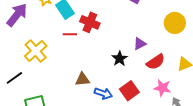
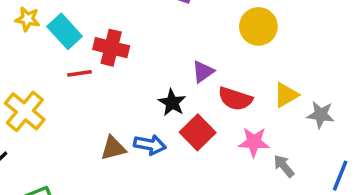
red semicircle: (156, 62) -> (235, 99), turned 60
red square: (129, 91) -> (198, 132), moved
blue arrow: (103, 93) -> (150, 145), moved

